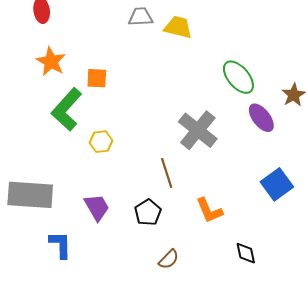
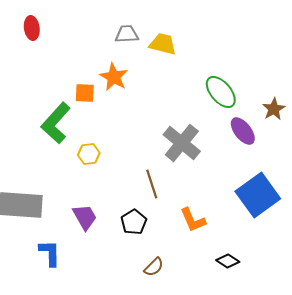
orange star: (51, 62) -> (114, 77), moved
blue square: (277, 184) -> (258, 195), size x1.4
black diamond: (246, 253) -> (228, 261), turned -45

